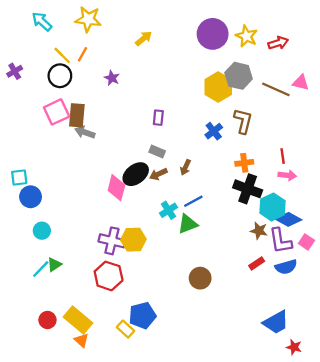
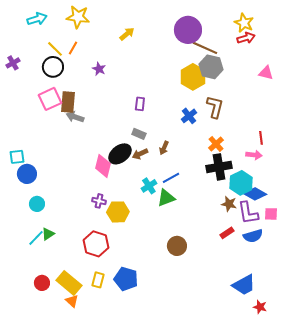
cyan arrow: (42, 21) -> (37, 19), turned 120
yellow star: (246, 36) -> (244, 23), moved
brown line: (276, 89) -> (205, 48), moved
red line: (283, 156) -> (261, 138), moved
orange cross: (244, 163) -> (216, 144), turned -35
black cross: (248, 189) -> (219, 167), turned -30
purple cross: (112, 241) -> (99, 201), moved, size x0.6
pink square: (306, 242) -> (271, 214), turned -32
blue pentagon: (142, 315) -> (126, 279), turned 30
yellow rectangle: (126, 329) -> (98, 280), moved, turned 63

